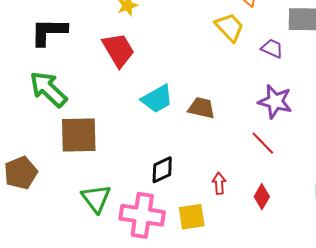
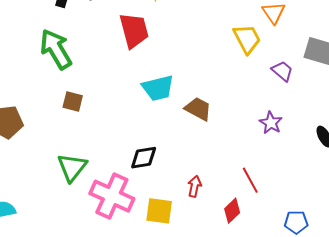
purple star: (275, 101) -> (271, 123), size x0.7
brown square: (79, 135) -> (73, 101), size x0.5
red line: (263, 143) -> (250, 180), moved

